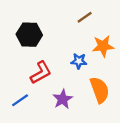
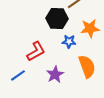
black hexagon: (29, 35) -> (57, 18), moved

